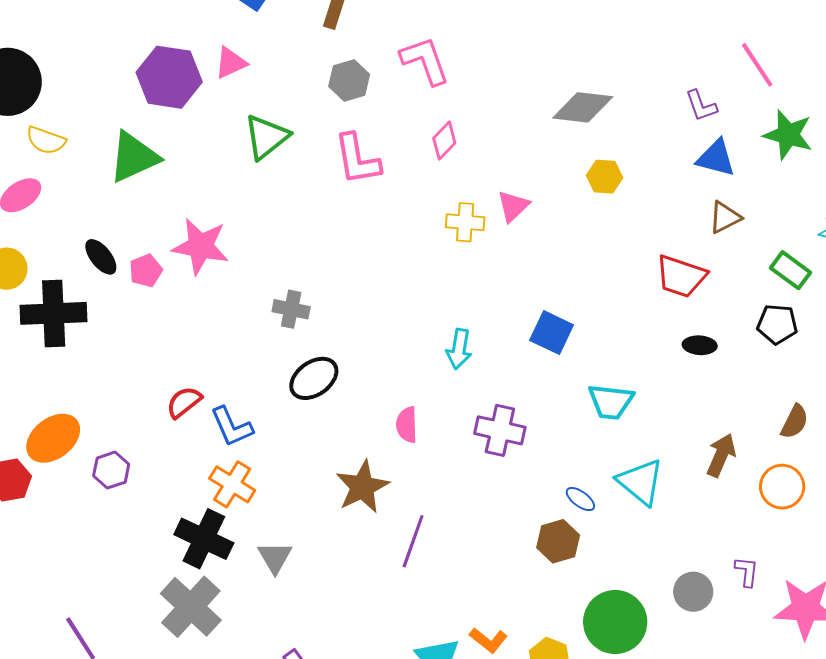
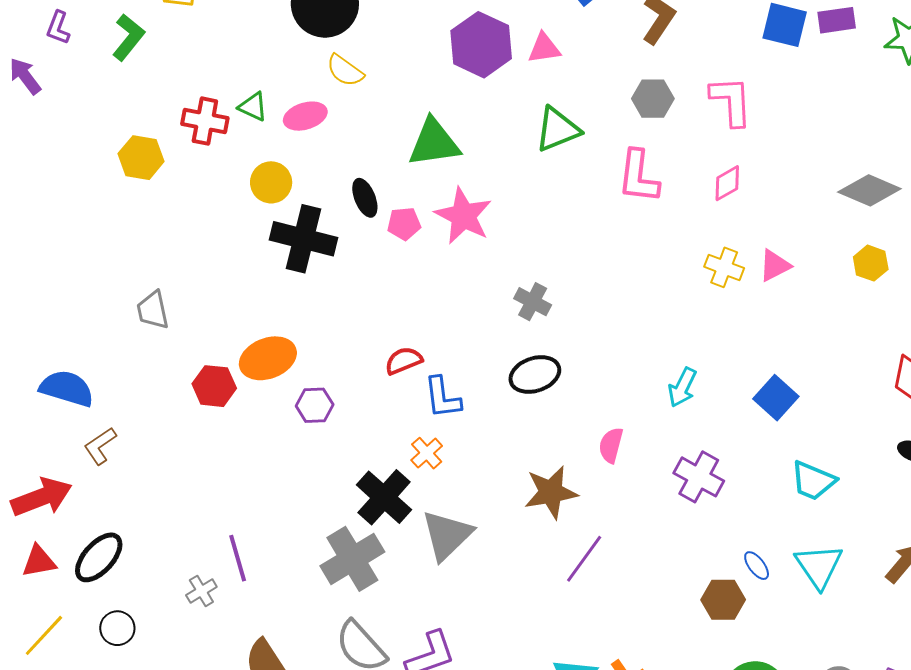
green triangle: (134, 157) -> (434, 143), moved
orange cross: (232, 484) -> (427, 453), size x0.7
gray triangle: (275, 557) -> (447, 535), size x1.5

